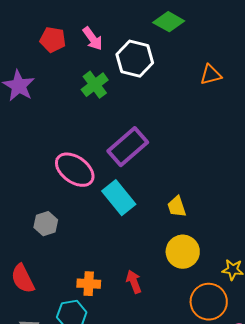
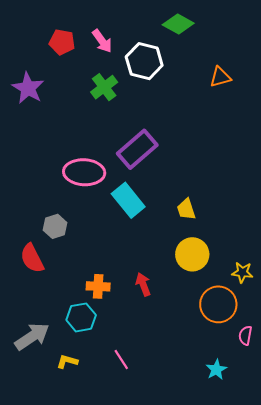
pink ellipse: (75, 170) -> (84, 172), turned -33
red semicircle: (23, 279) -> (32, 258), moved

